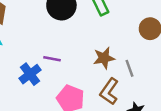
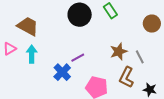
purple line: (52, 59) -> (78, 58), turned -32

